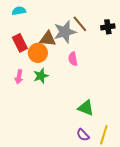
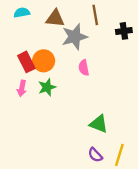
brown line: (80, 24) -> (95, 15), moved, turned 30
brown triangle: (48, 39) -> (55, 18), moved
red rectangle: (20, 43) -> (26, 62), moved

